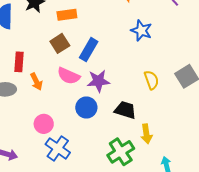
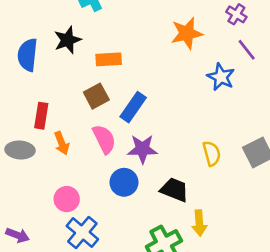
blue star: (141, 31) -> (221, 77), moved
pink semicircle: (69, 76) -> (104, 139), turned -145

